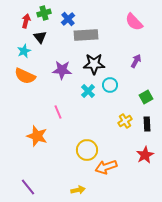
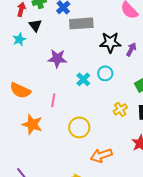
black star: (94, 64) -> (110, 42), moved
orange semicircle: (25, 76) -> (20, 90), moved
pink line: (58, 112) -> (53, 100), turned 32
yellow circle: (87, 150) -> (79, 127), moved

